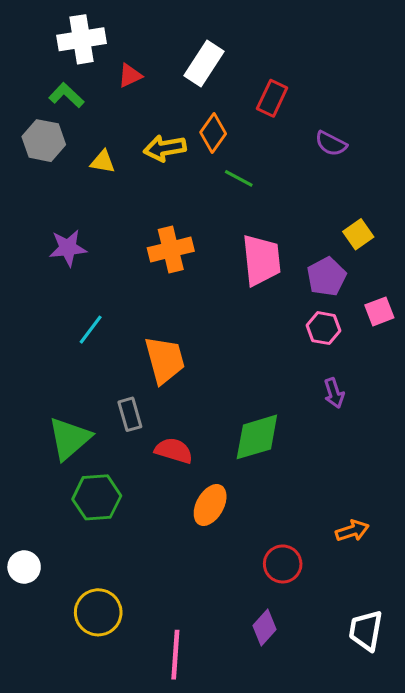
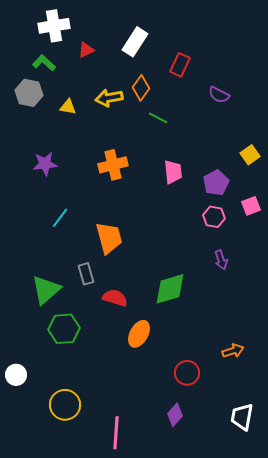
yellow square: (358, 234) -> (250, 155), moved
pink trapezoid: (261, 260) -> (173, 172), size x0.7

